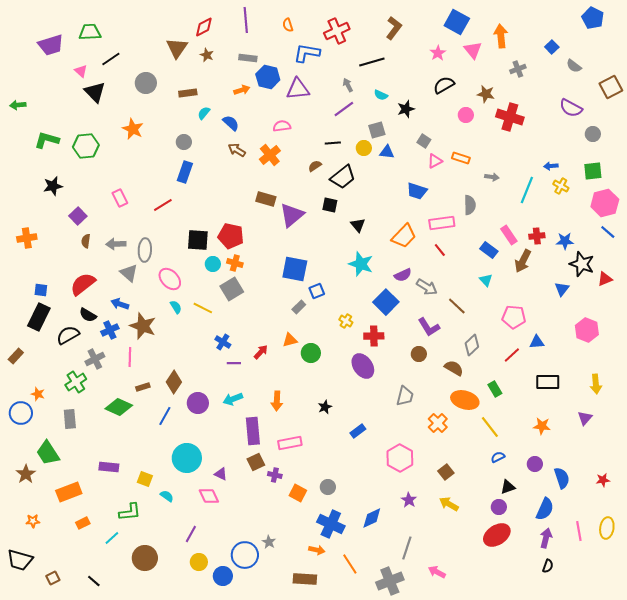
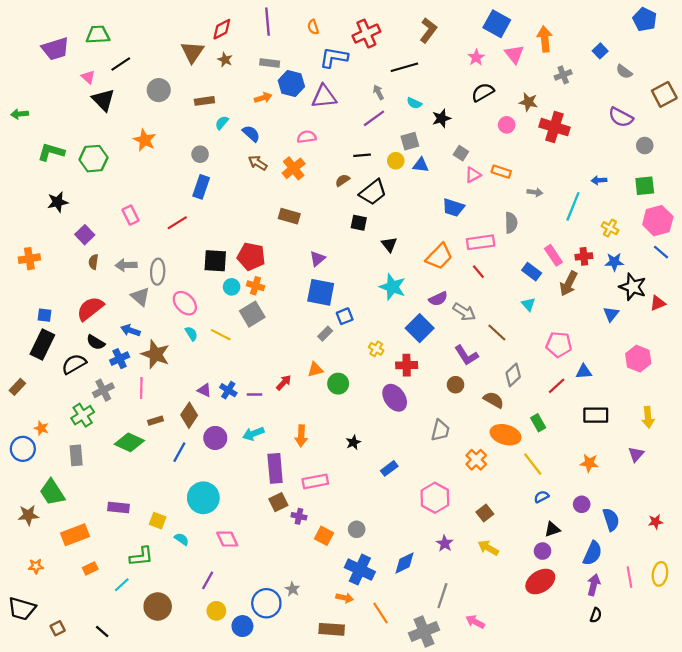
yellow cross: (561, 186) -> (610, 228), moved
purple triangle: (292, 215) -> (317, 259), moved, size x0.6
blue cross: (223, 342) -> (228, 390), moved
brown star: (26, 474) -> (28, 515), turned 30
purple triangle: (221, 474) -> (204, 390), moved

